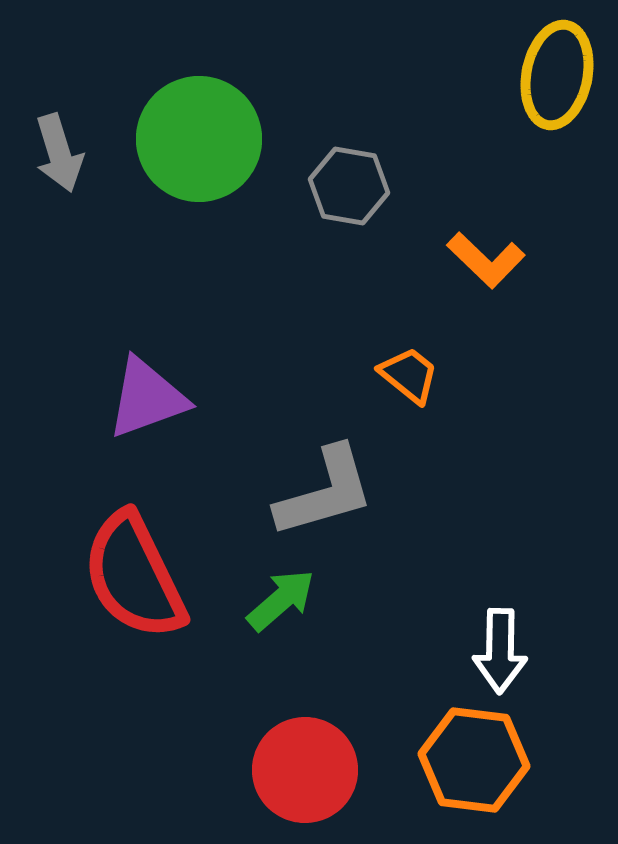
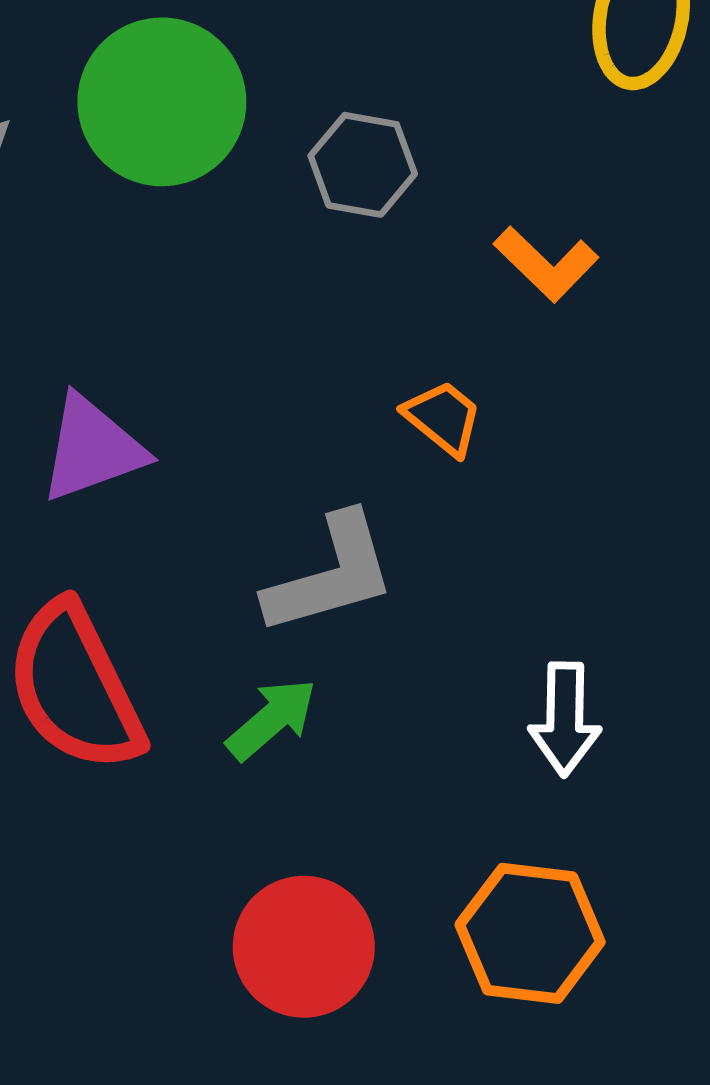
white arrow: (500, 651) -> (565, 719), moved

